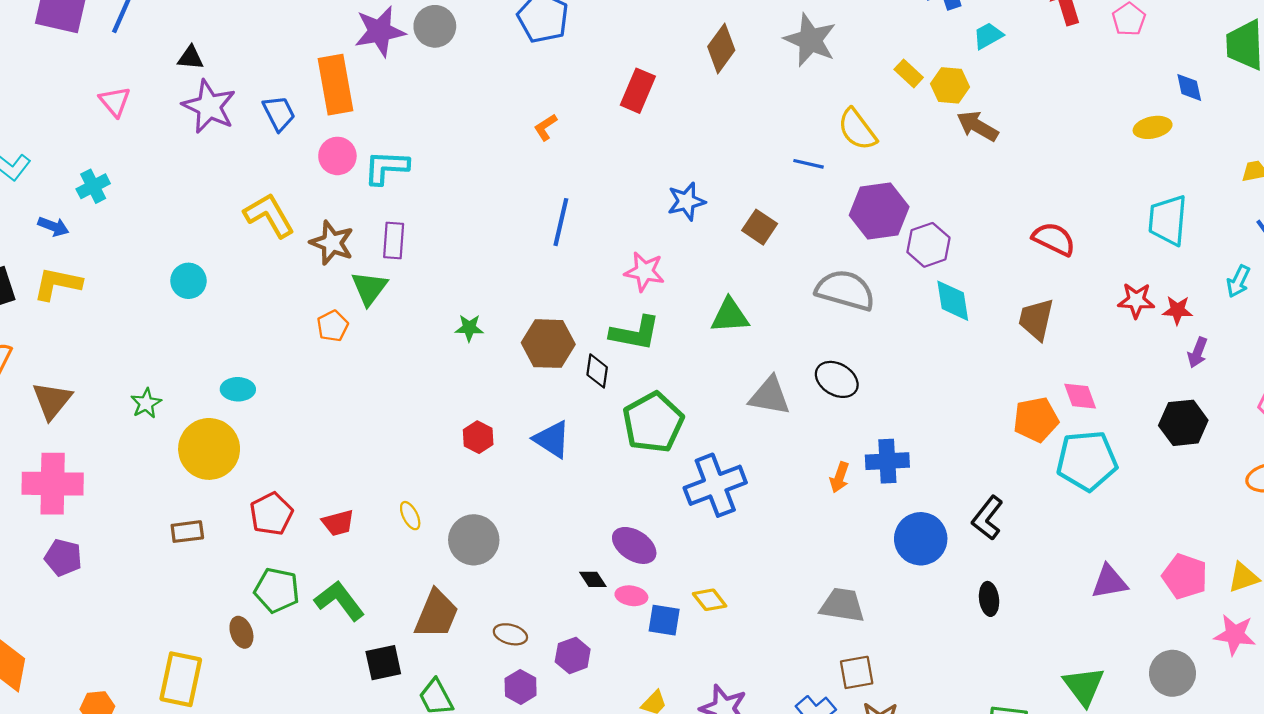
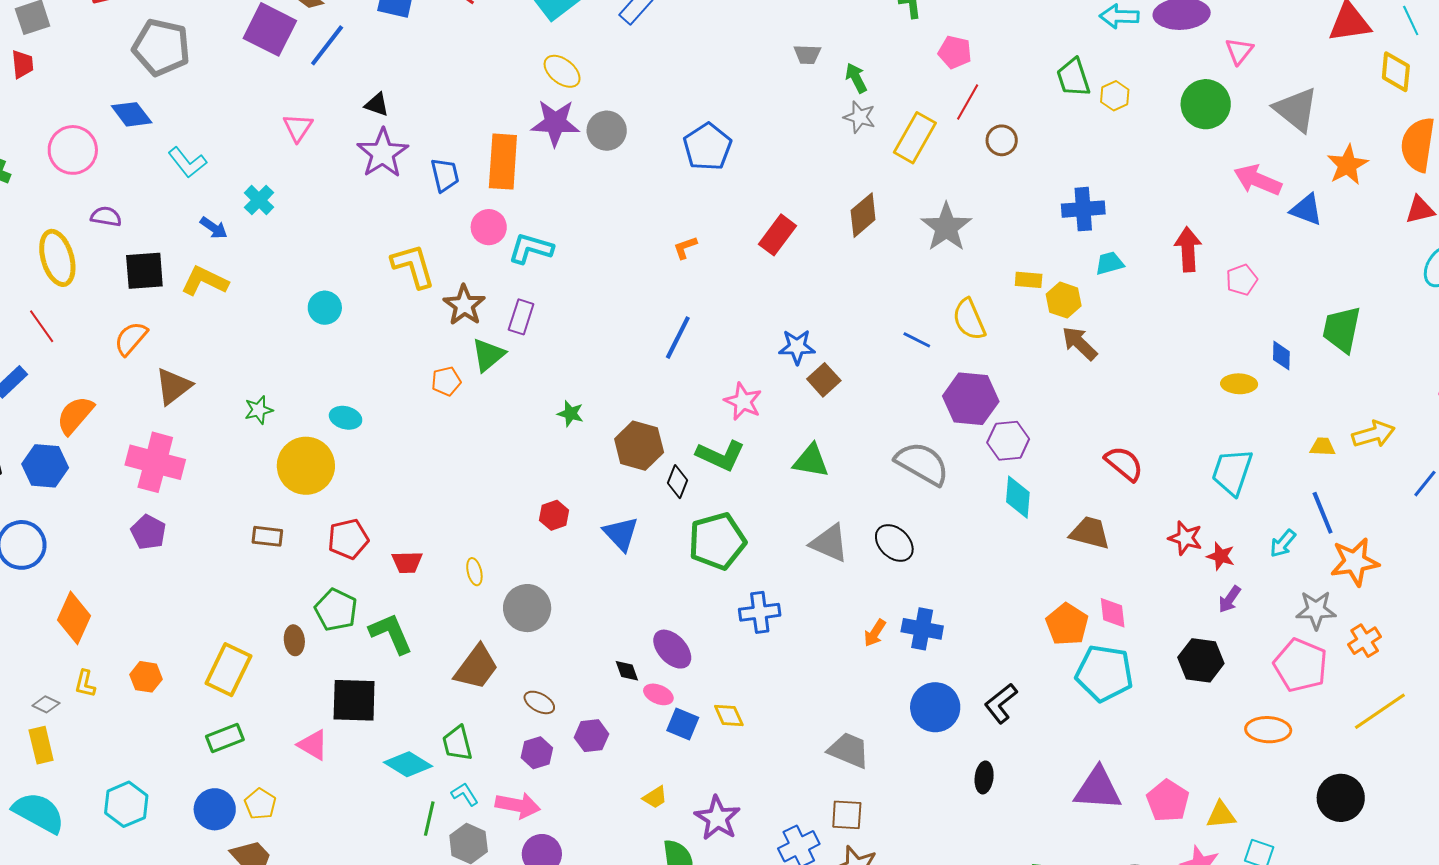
yellow rectangle: (909, 73) -> (1029, 280), turned -52
cyan cross: (93, 186) -> (259, 200), turned -32
brown square: (760, 227) -> (824, 380), moved
brown trapezoid: (1036, 319) -> (1090, 533), turned 78
orange pentagon: (1036, 420) -> (1067, 624), turned 30
blue cross: (715, 485) -> (760, 612), size x0.7
purple triangle: (1109, 582) -> (1098, 789), size x1.4
black square: (383, 663) -> (354, 700), moved, size x1.4

